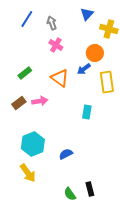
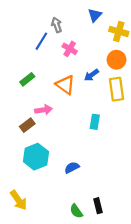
blue line: (27, 19) -> (41, 41), moved
pink cross: (56, 45) -> (70, 49), moved
orange circle: (95, 53) -> (117, 60), moved
brown rectangle: (19, 103) -> (27, 125), moved
yellow arrow: (28, 173) -> (19, 200), moved

